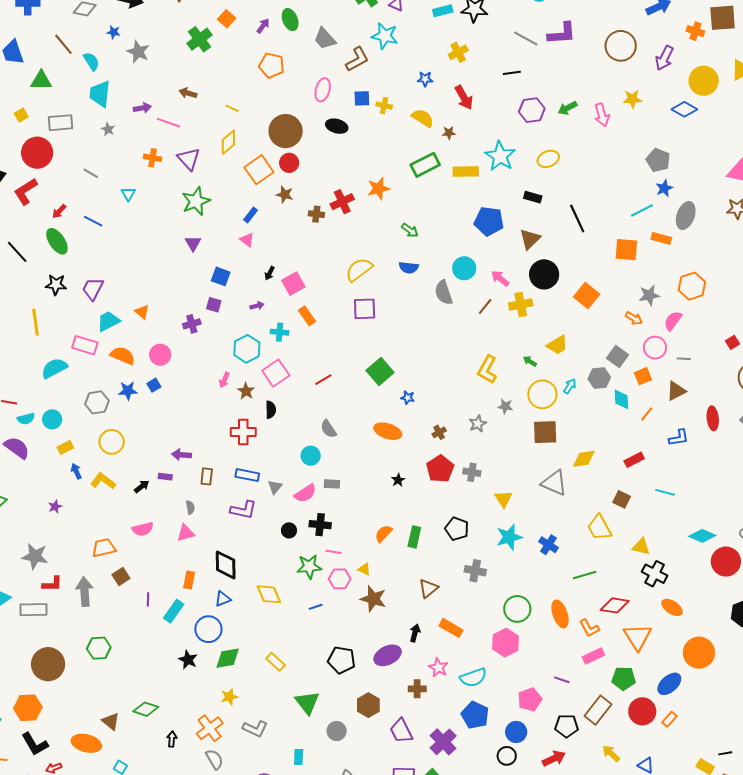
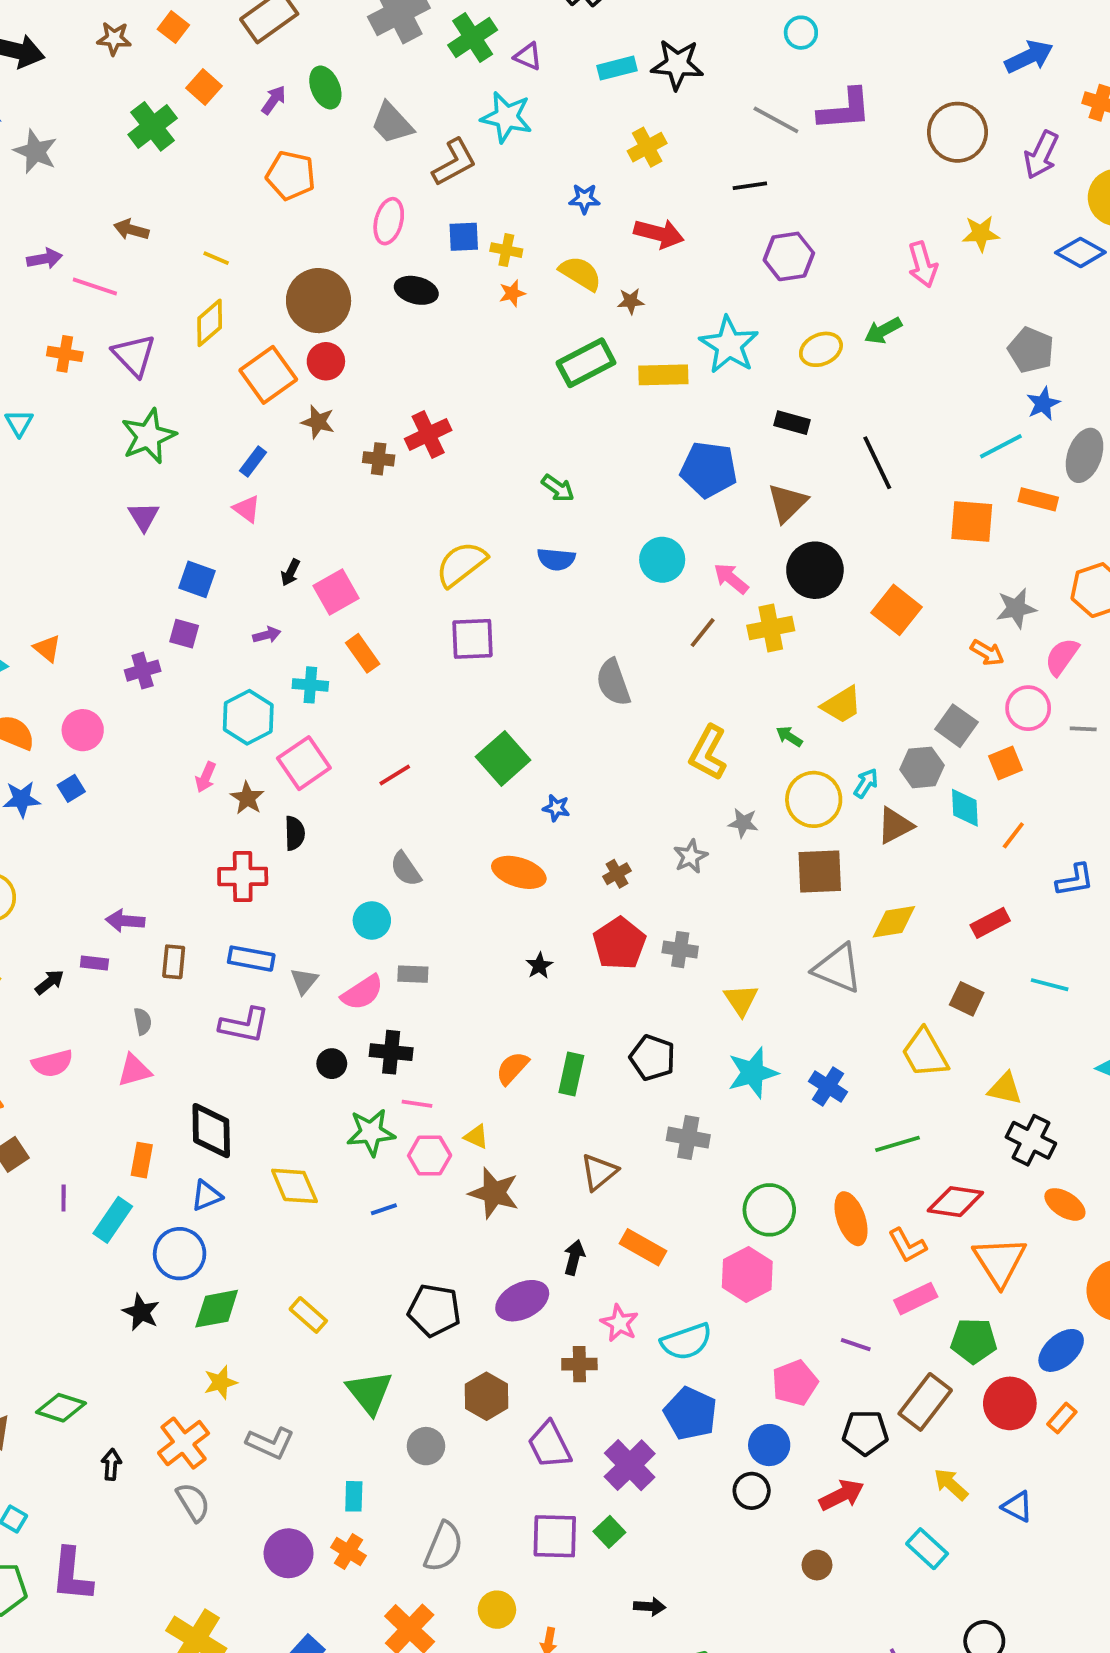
red arrow: (464, 98) -> (659, 234), turned -45
green arrow: (567, 108) -> (883, 331), moved
orange star: (378, 189) -> (512, 293), moved, size x0.6
gray semicircle: (444, 293) -> (613, 682), moved
brown triangle: (676, 391) -> (895, 826), moved

